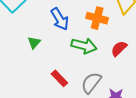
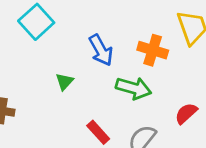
red semicircle: (119, 49) -> (186, 113), moved

